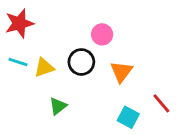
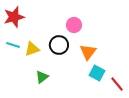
red line: (161, 103) -> (117, 84), moved
cyan square: (128, 117) -> (97, 73), moved

